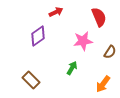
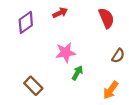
purple diamond: (38, 36) -> (26, 22), moved
pink star: (83, 41) -> (66, 52), moved

